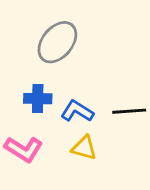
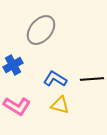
blue cross: (38, 99) -> (13, 65), moved, turned -30

